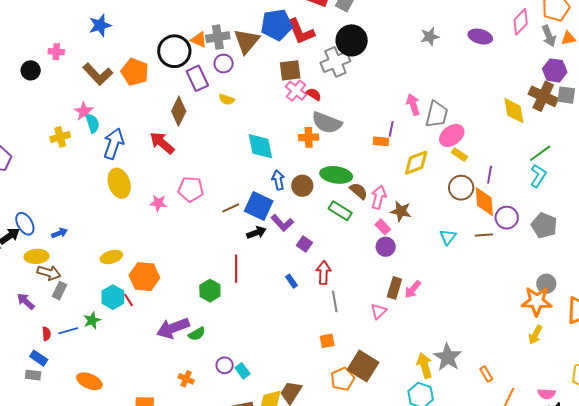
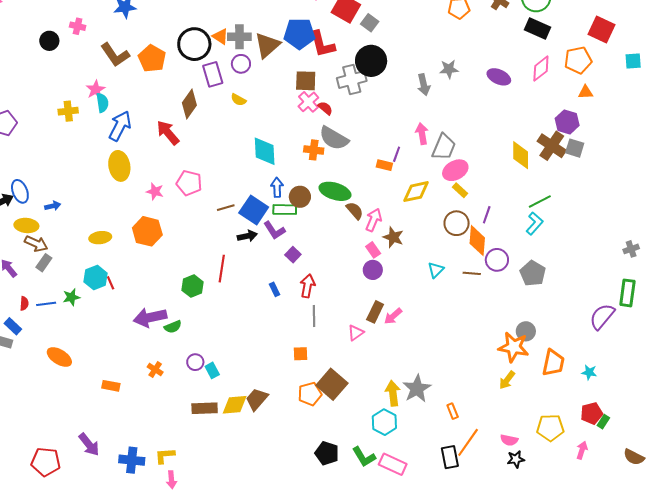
gray arrow: (549, 36) -> (424, 85), moved
green rectangle: (340, 211) -> (285, 210), moved, turned -40
orange hexagon: (144, 277) -> (147, 231), moved

